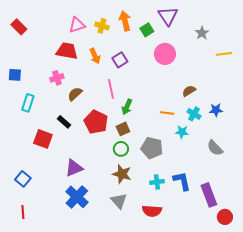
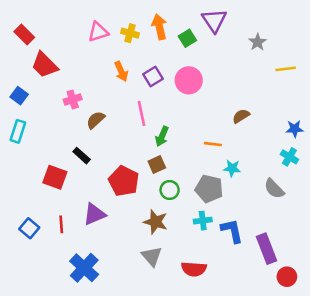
red trapezoid: (67, 51) -> (45, 65), moved, turned -145
pink circle: (165, 54) -> (189, 80), moved
blue square: (15, 75) -> (19, 96), turned 32
cyan rectangle: (28, 103) -> (18, 131), moved
blue star: (216, 110) -> (295, 129), moved
cyan cross: (194, 114) -> (289, 157), moved
red pentagon: (96, 122) -> (124, 181), moved
gray pentagon: (152, 148) -> (209, 189), moved
green circle: (121, 149) -> (170, 190), moved
cyan cross: (157, 182) -> (203, 221), moved
blue cross: (77, 197) -> (84, 268), moved
red line: (23, 212) -> (61, 224), moved

